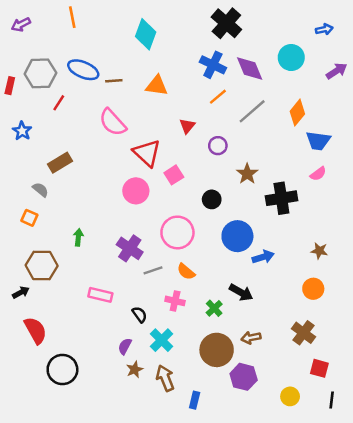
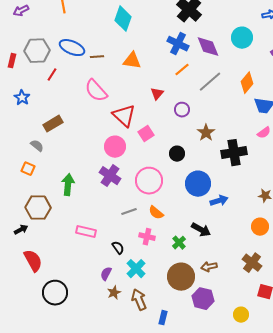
green arrow: (78, 237) -> (68, 185), size x1.5
purple cross: (130, 248) -> (110, 176), moved

